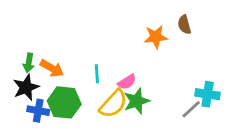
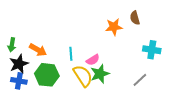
green arrow: (29, 63) -> (12, 45), moved
cyan cross: (208, 94) -> (152, 50), moved
yellow semicircle: (113, 104) -> (83, 76), turned -75
blue cross: (38, 111) -> (19, 81), moved

